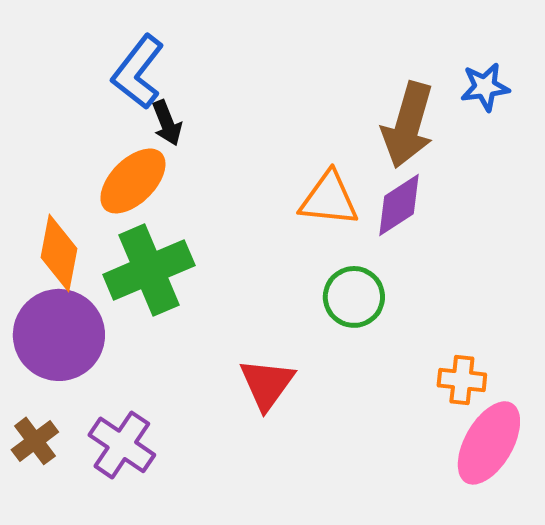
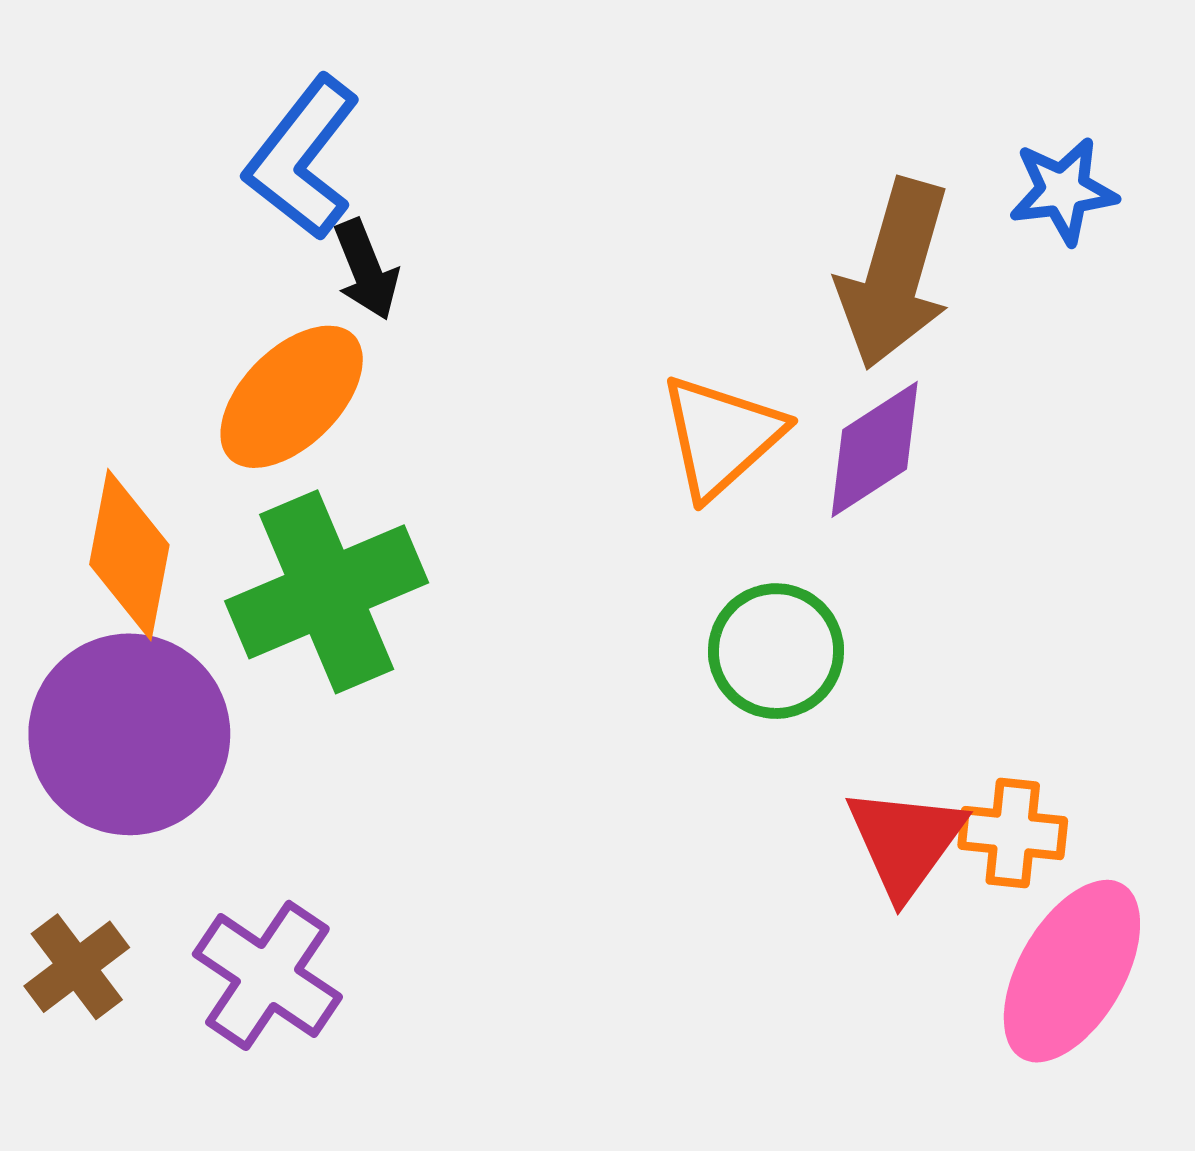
orange triangle: (329, 199) -> (721, 436), turned -48
red triangle: (267, 384) -> (905, 842), moved

